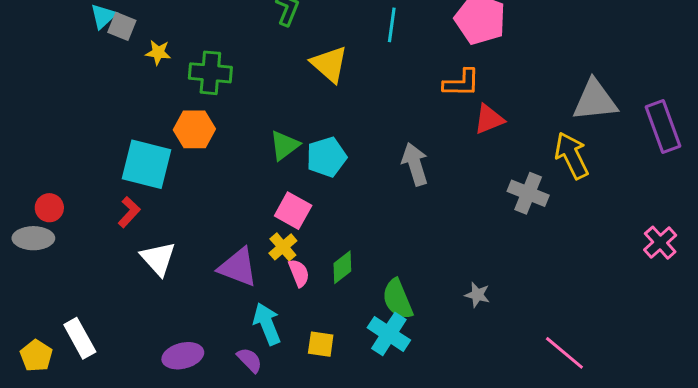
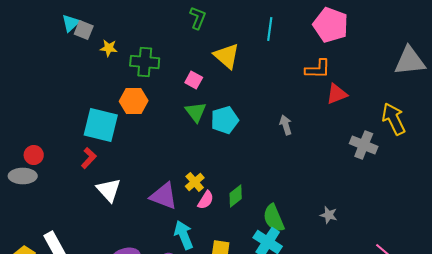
gray triangle: (595, 100) -> (410, 61), moved
green triangle: (284, 145) -> (196, 112), turned -30
gray arrow: (415, 164) -> (286, 125), size x0.7
pink square: (293, 211) -> (194, 80), moved, size x0.7
pink semicircle: (299, 273) -> (206, 200), turned 54

